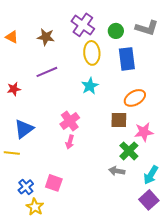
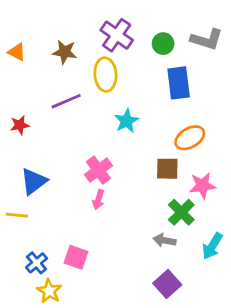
yellow ellipse: (92, 53) -> (105, 75), moved
purple square: (149, 200) -> (167, 284), moved

